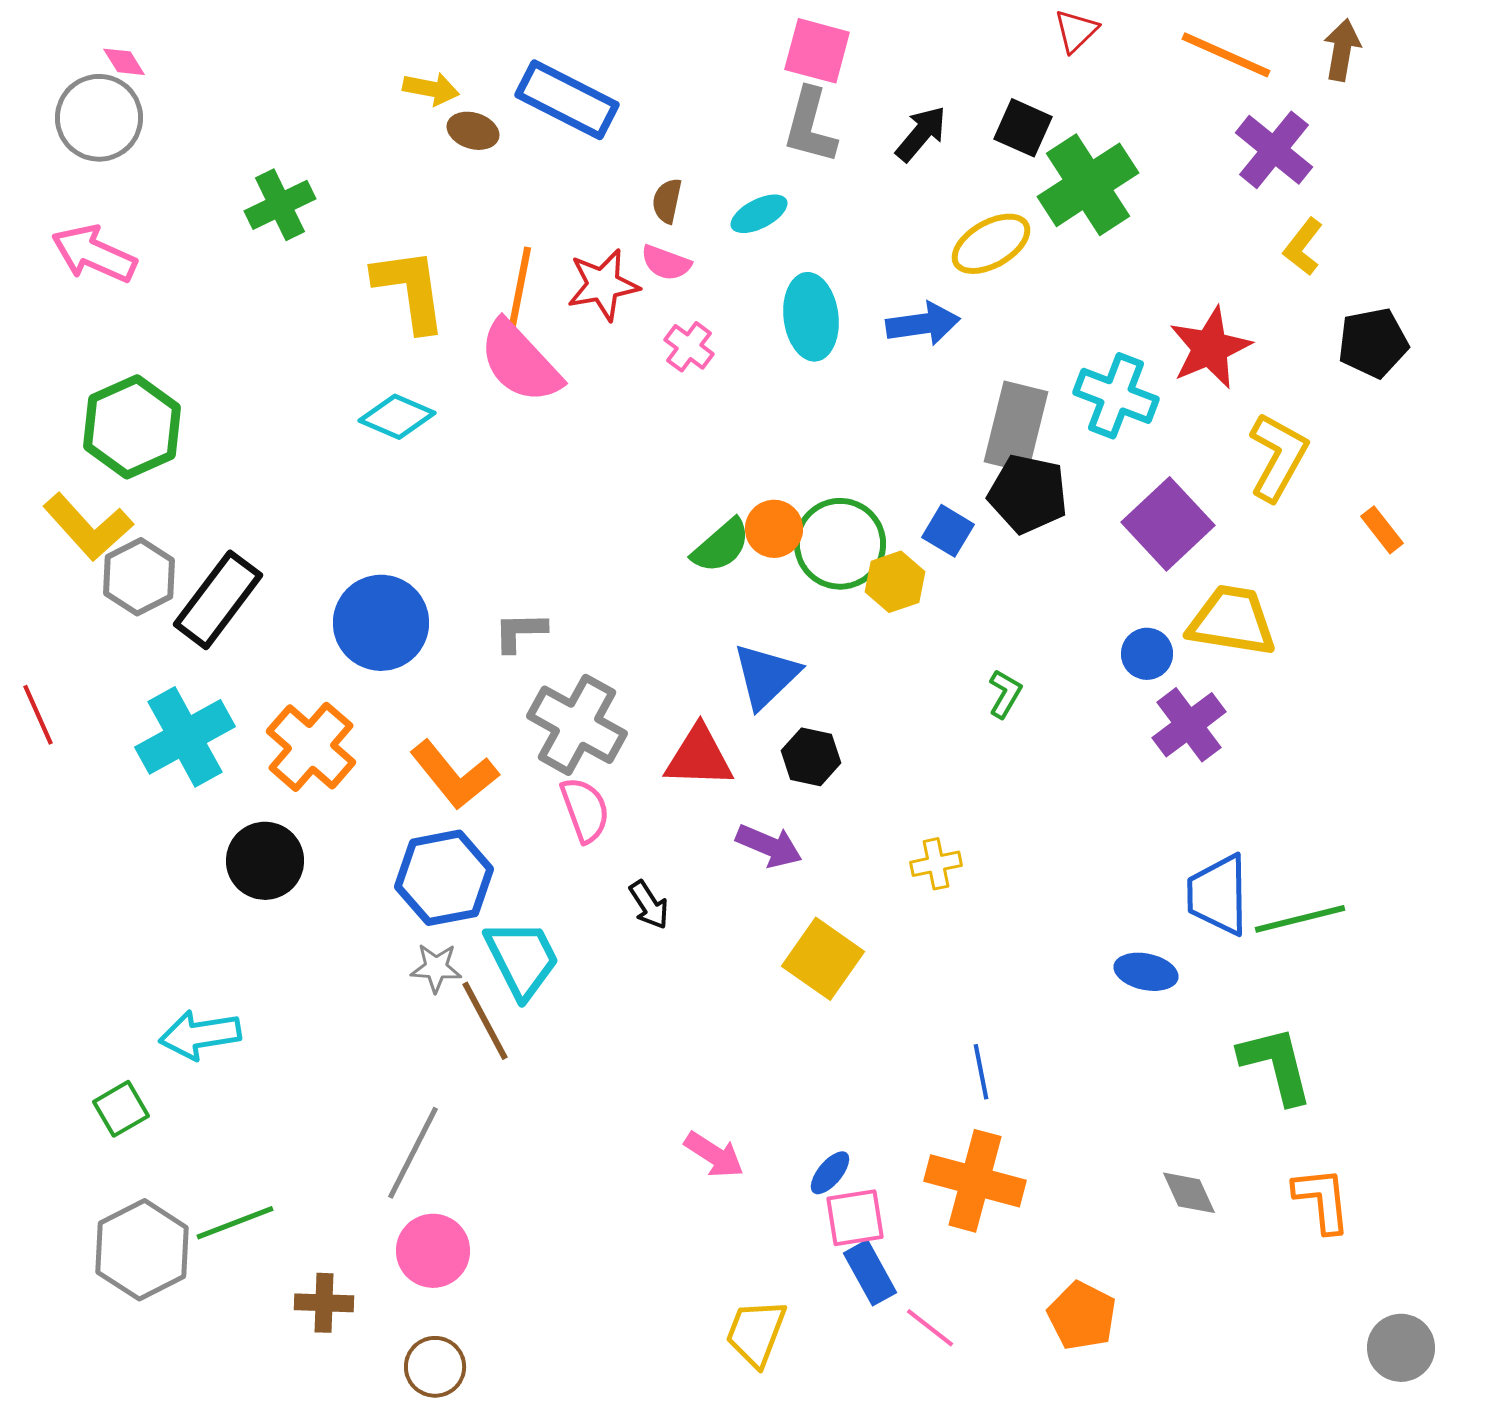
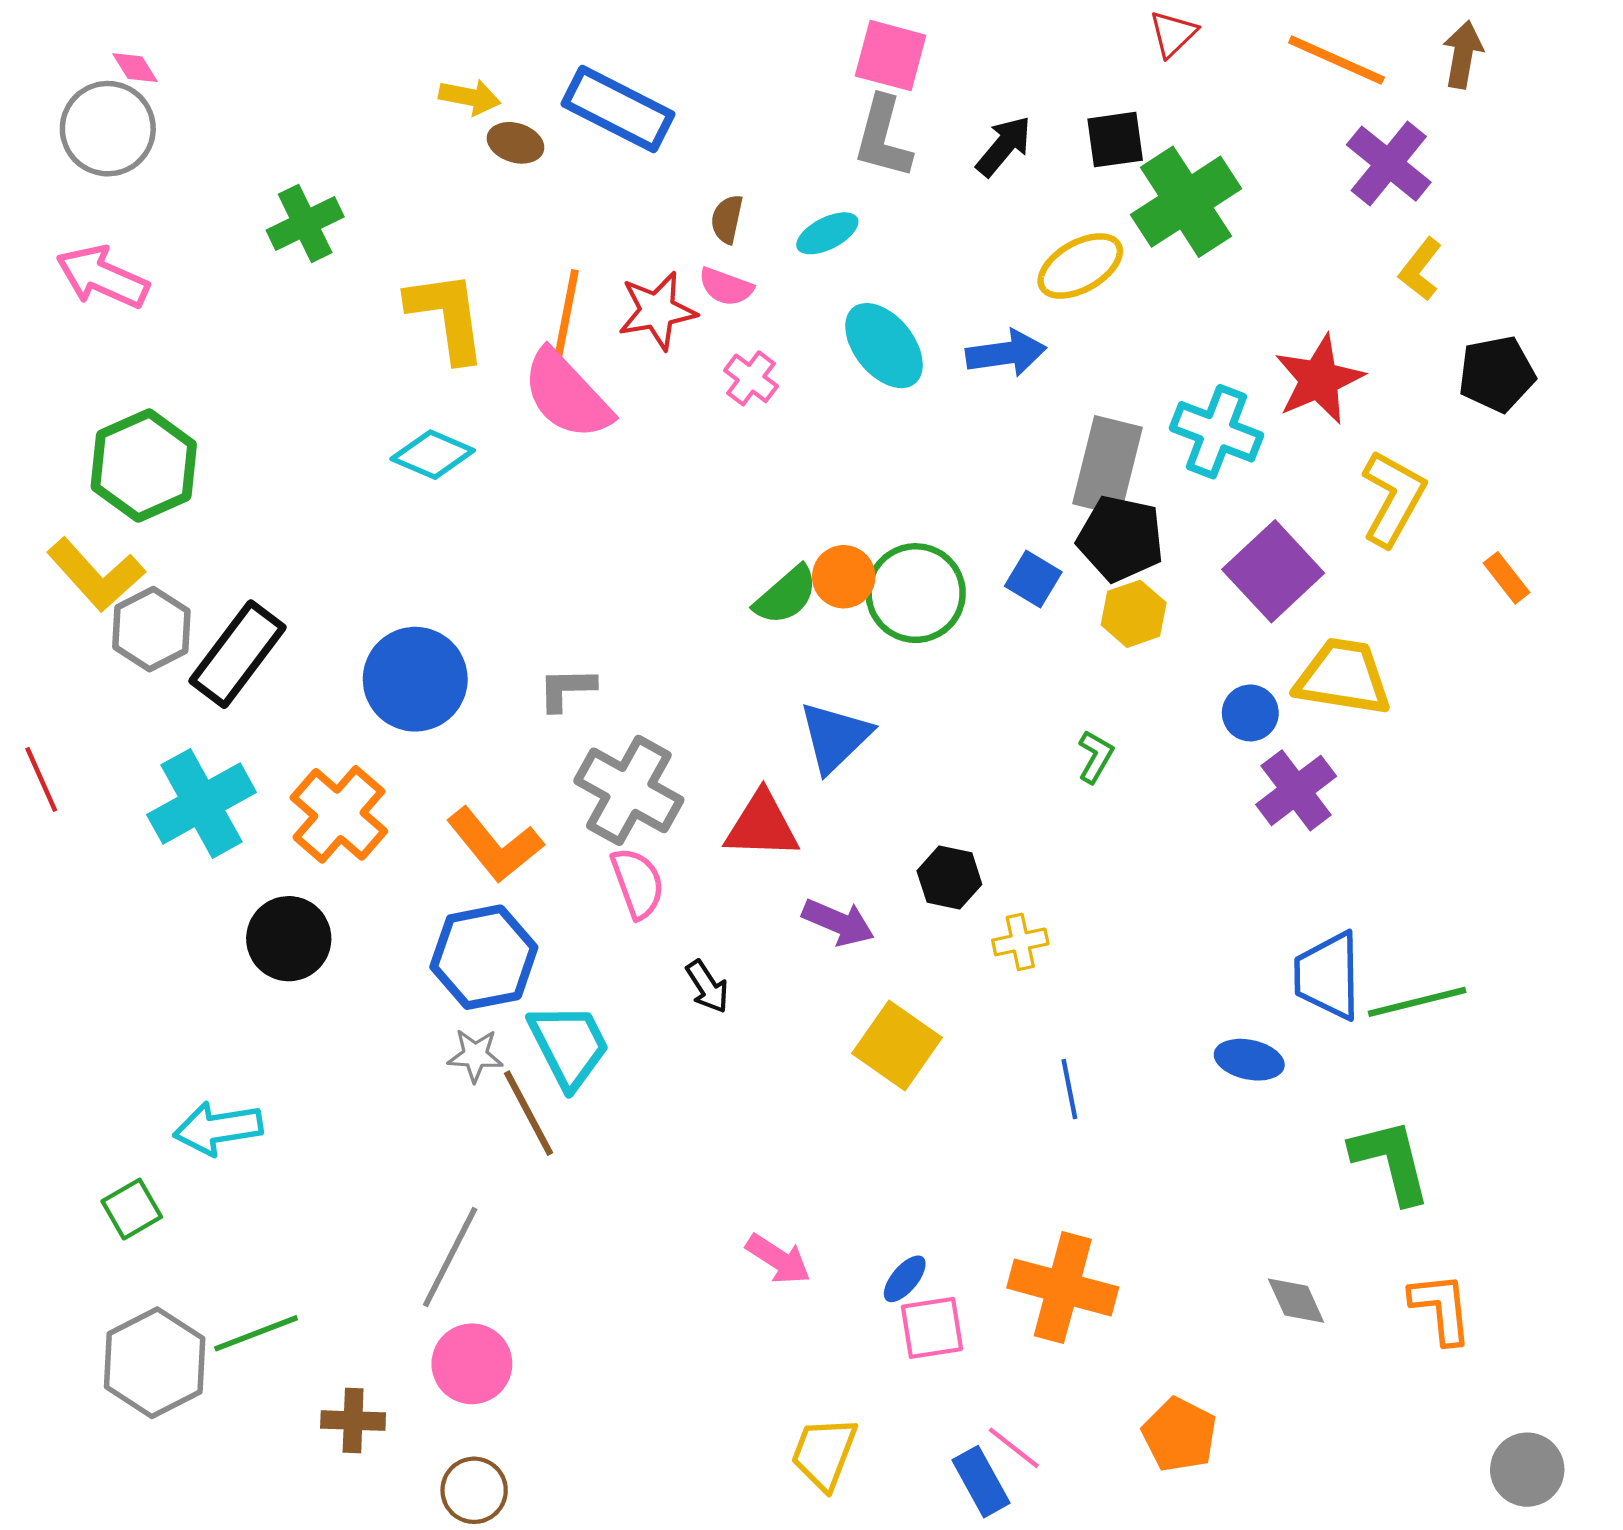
black square: (1023, 128) -> (1115, 140), turned -32
cyan ellipse: (811, 317) -> (884, 346), turned -32
yellow hexagon: (895, 582) -> (1134, 614), moved
black hexagon: (811, 757) -> (949, 878), moved
blue line: (981, 1072) -> (1069, 1089), moved
blue rectangle: (870, 1273) -> (981, 1482), moved

